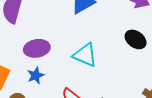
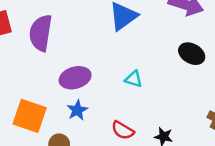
cyan triangle: (85, 55) -> (133, 79), size x0.6

